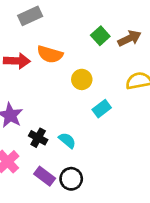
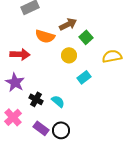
green square: (100, 36) -> (86, 37), moved
brown arrow: (129, 38) -> (68, 24), moved
red arrow: (17, 61) -> (20, 54), moved

